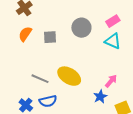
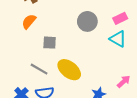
gray square: (50, 37) -> (50, 43), moved
pink arrow: (111, 81) -> (124, 82), moved

